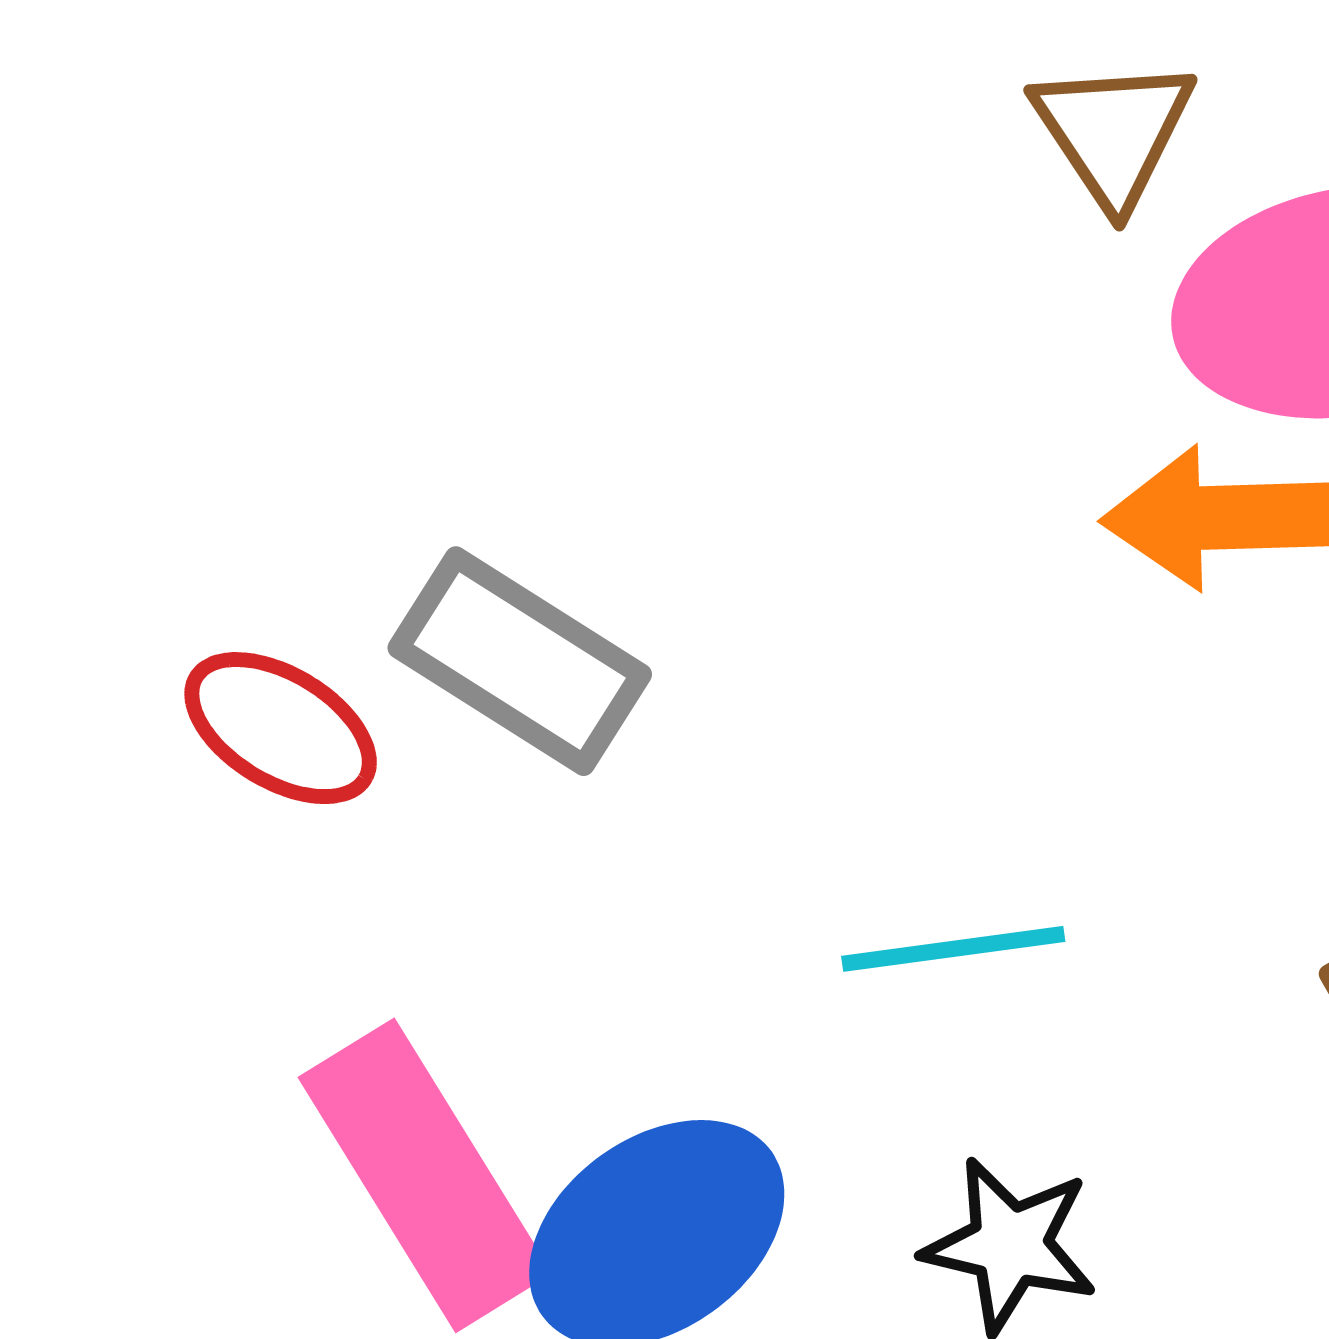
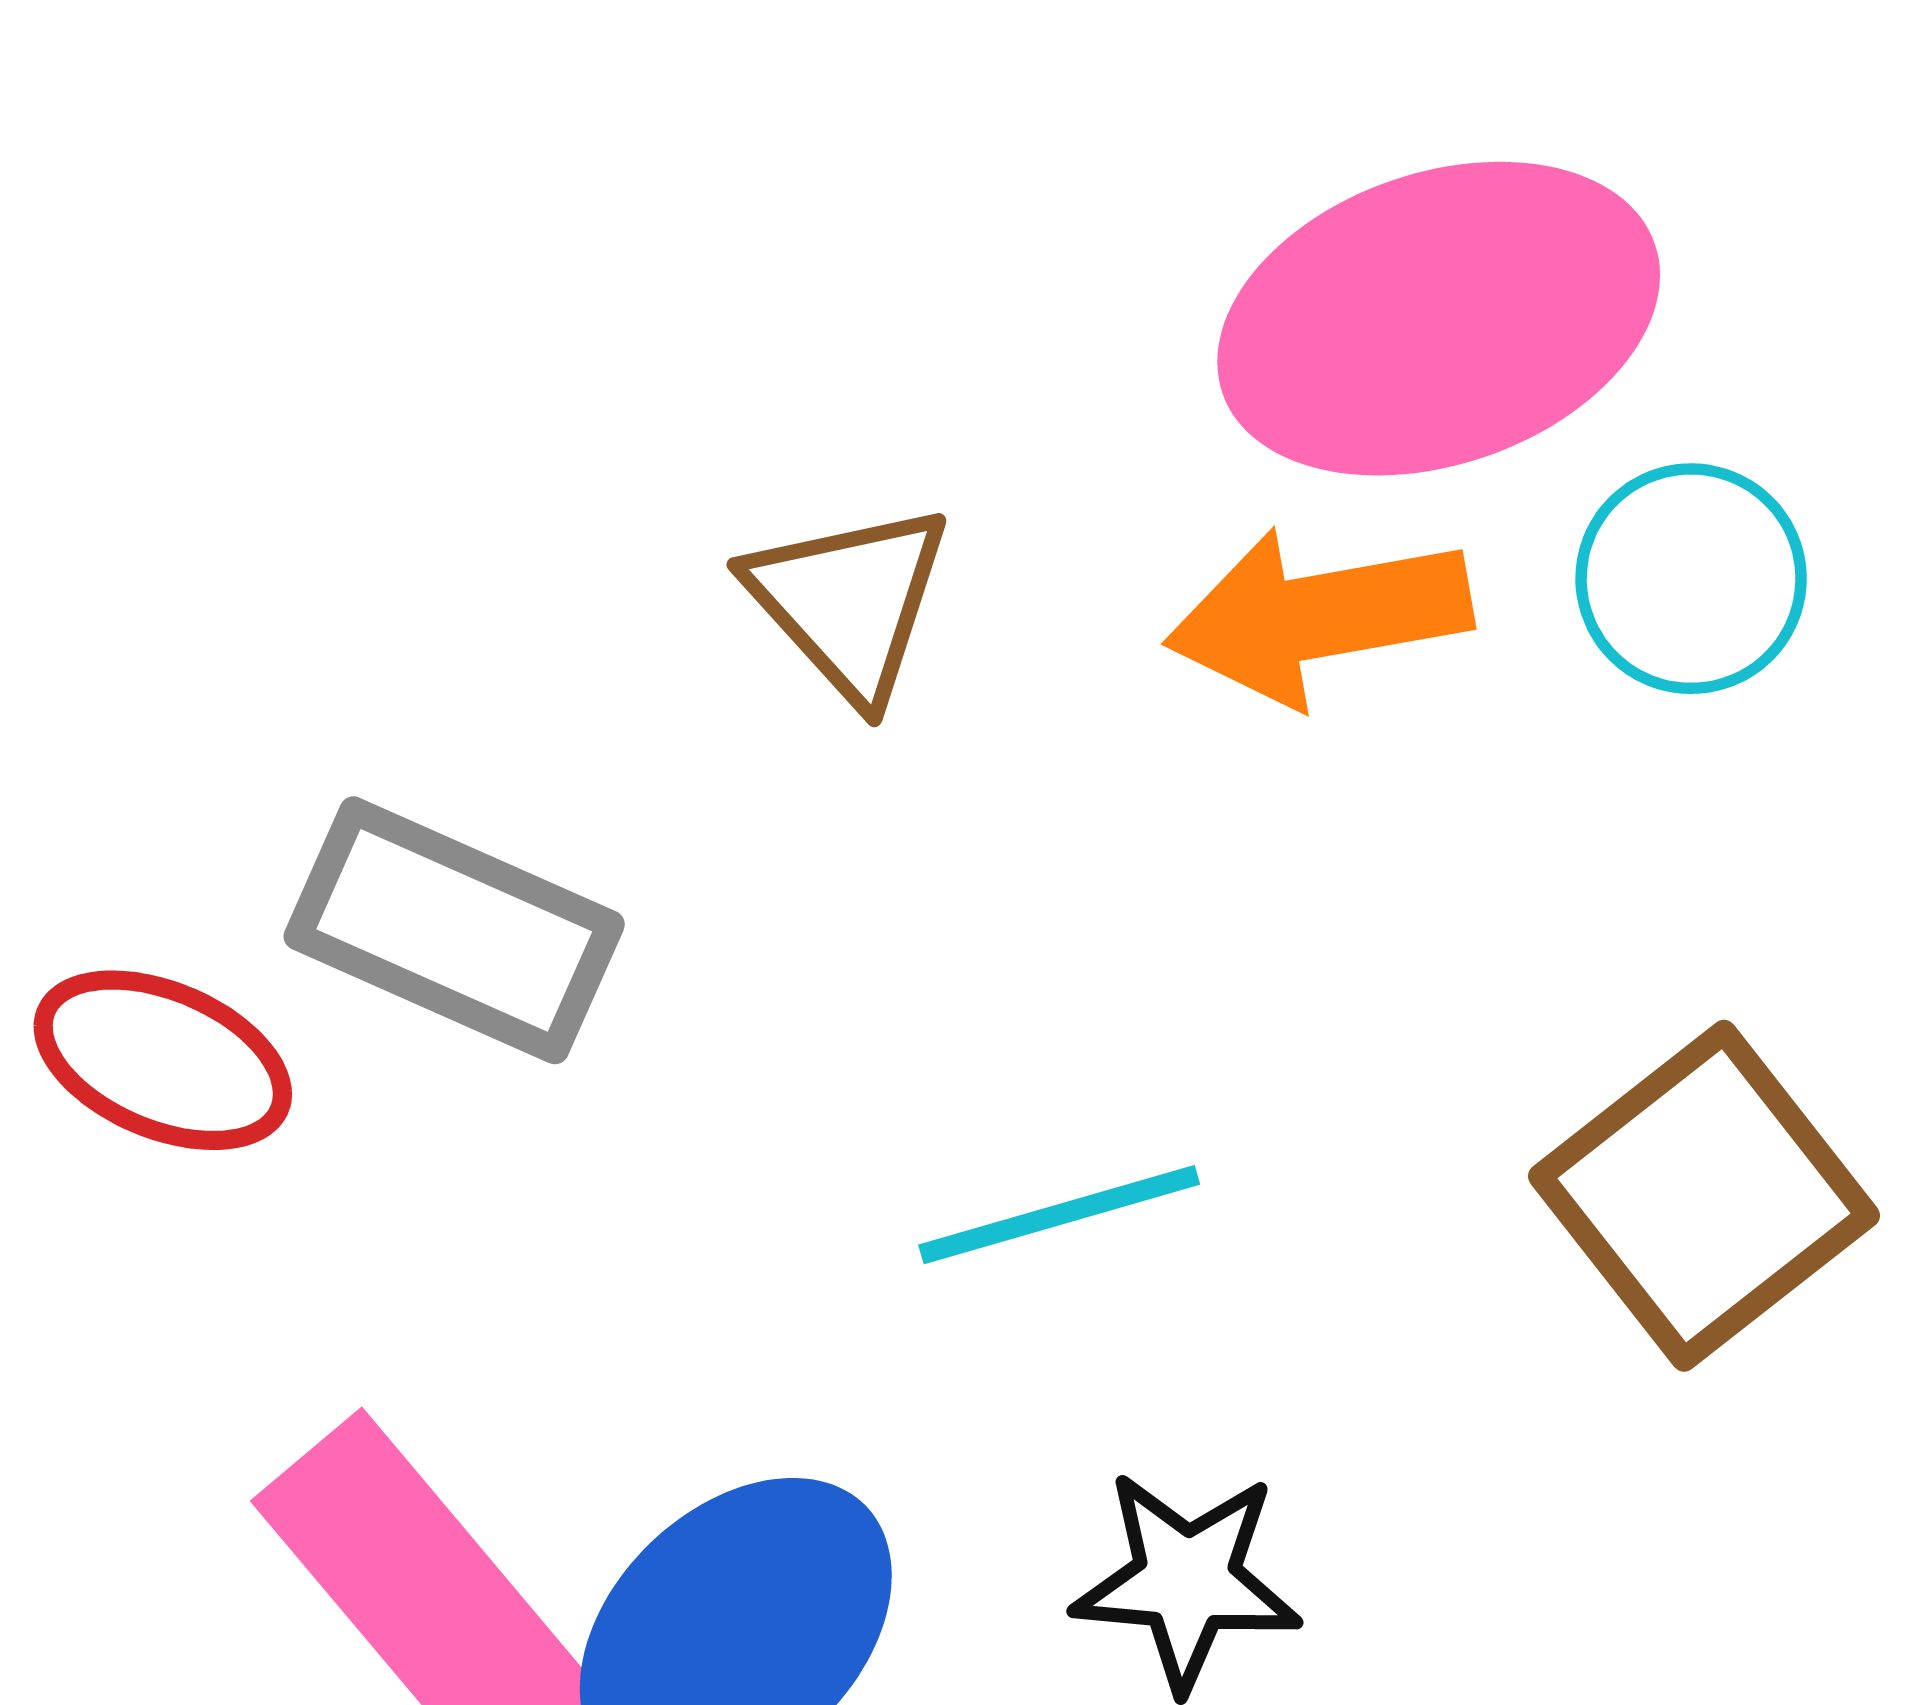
brown triangle: (1113, 132) -> (849, 602), moved

